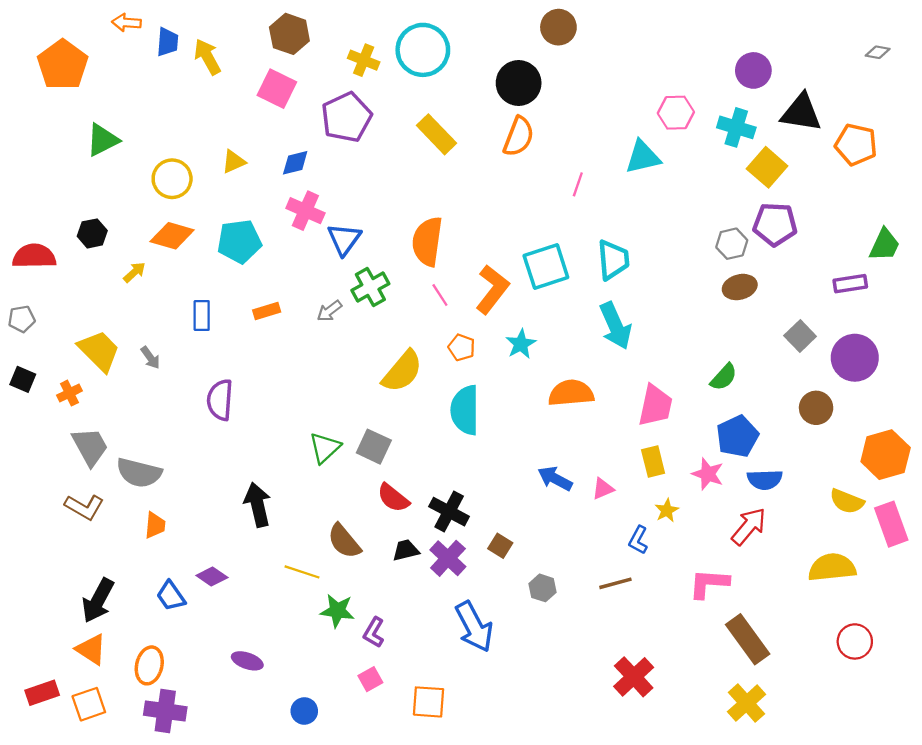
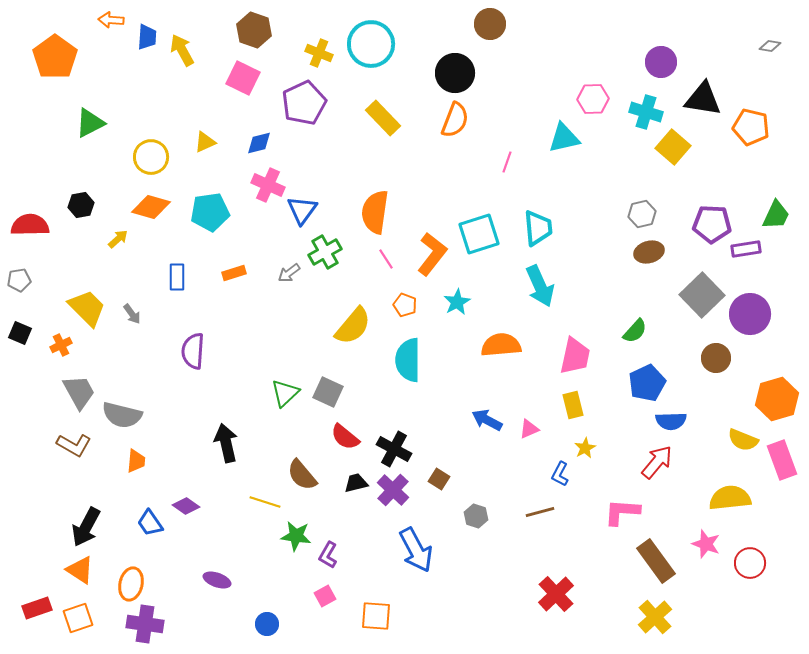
purple pentagon: (775, 224) -> (712, 224), moved
gray square: (800, 336) -> (702, 295), size x1.6
pink star: (708, 474) -> (706, 544), moved

